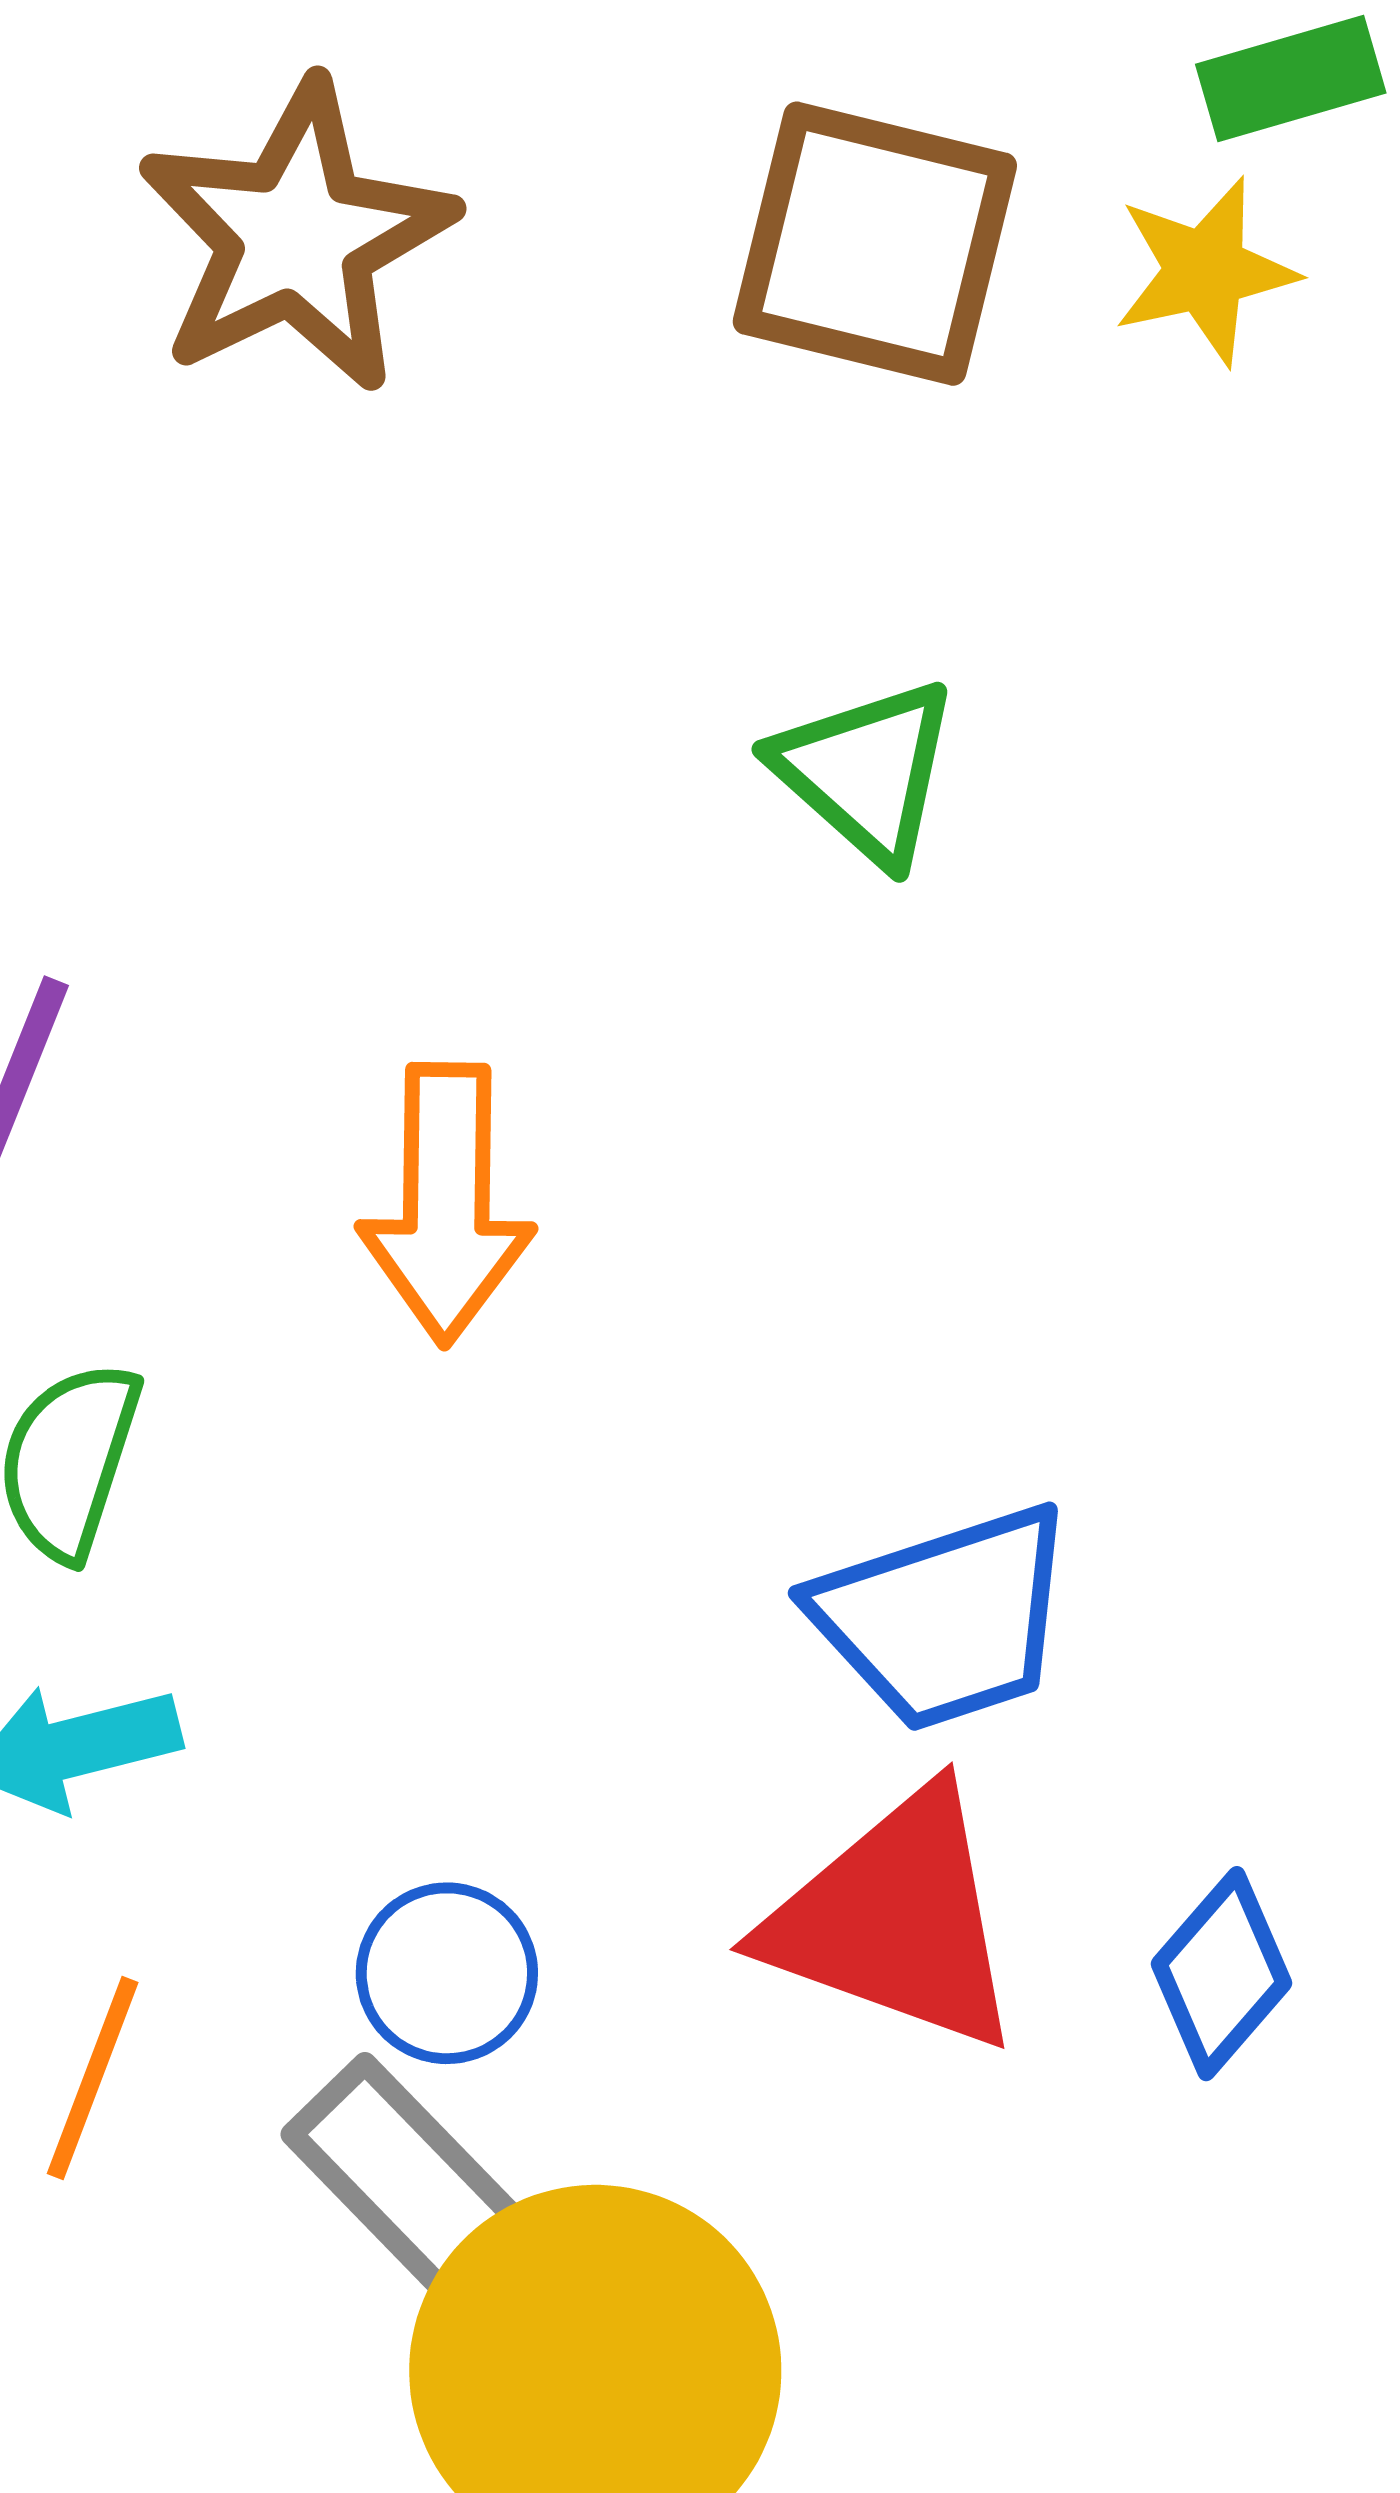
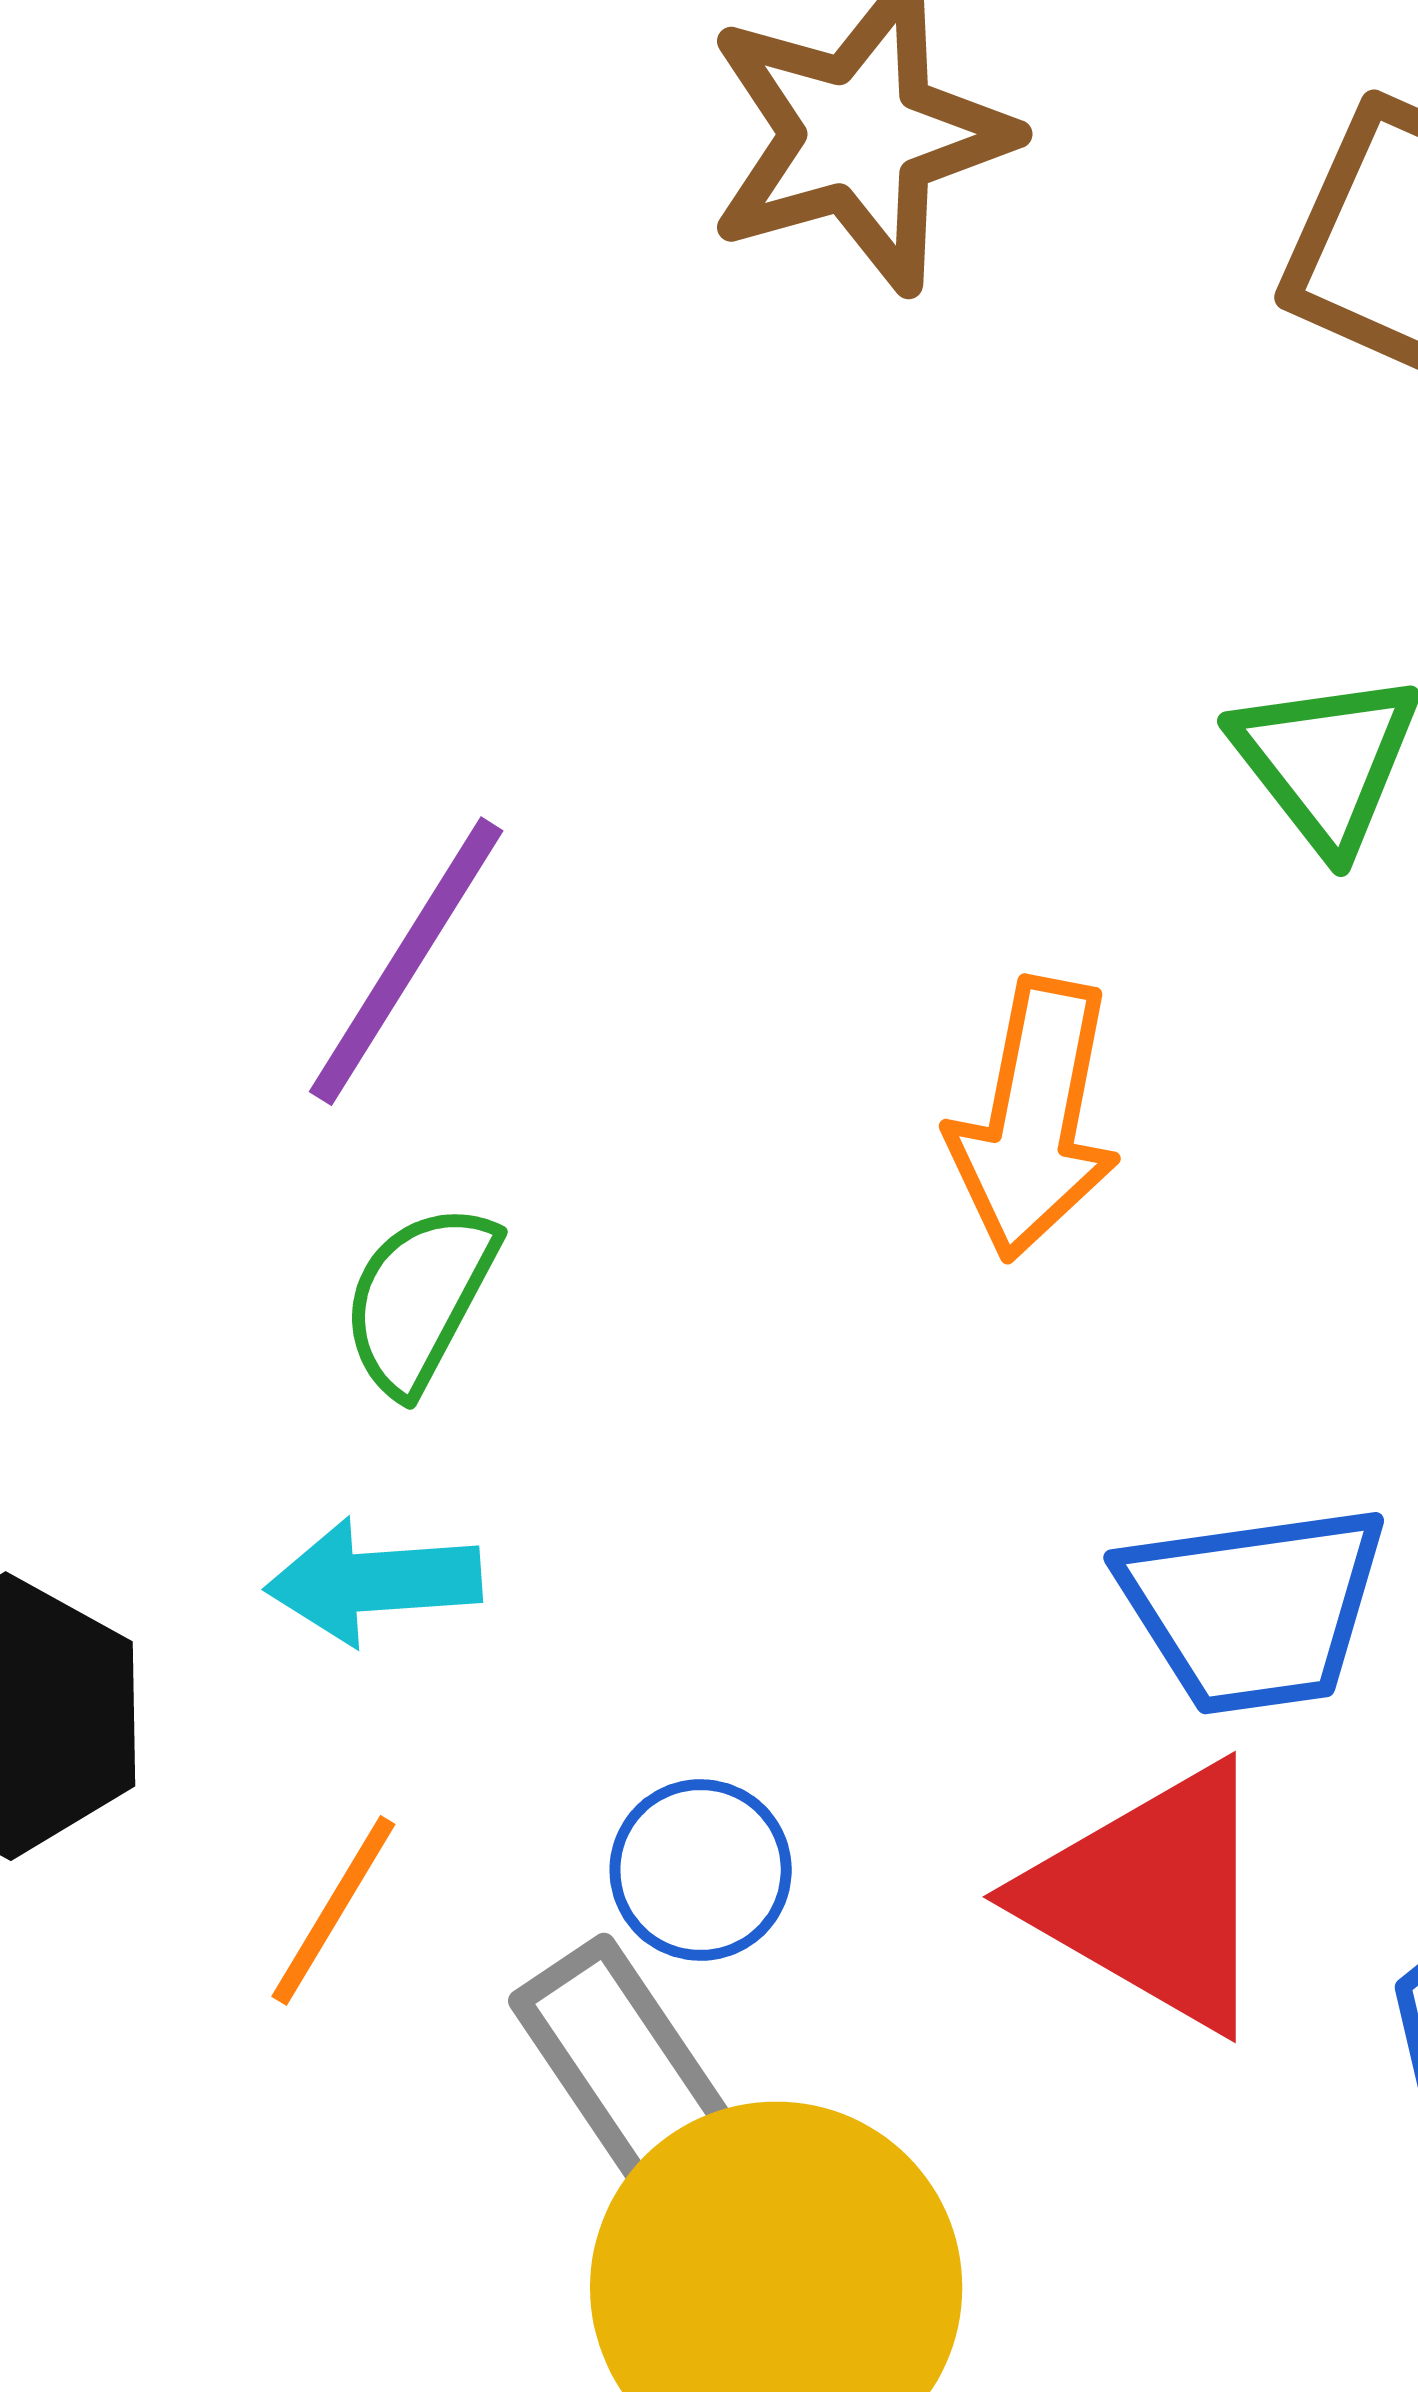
orange arrow: (446, 1204) -> (1034, 1119), moved

